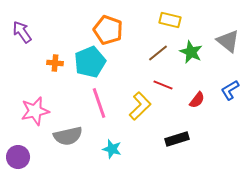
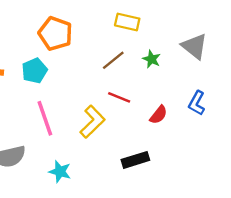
green star: (191, 52) -> (152, 59), size x0.7
cyan pentagon: (90, 62) -> (34, 71), size x0.7
blue L-shape: (230, 90) -> (197, 103), turned -30

